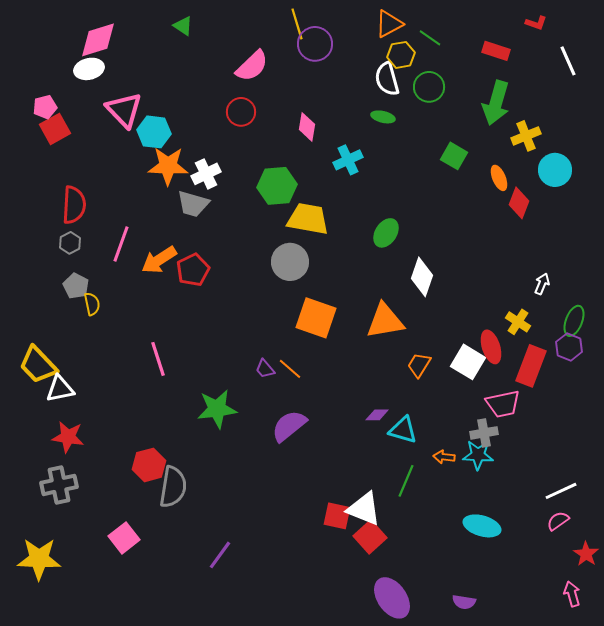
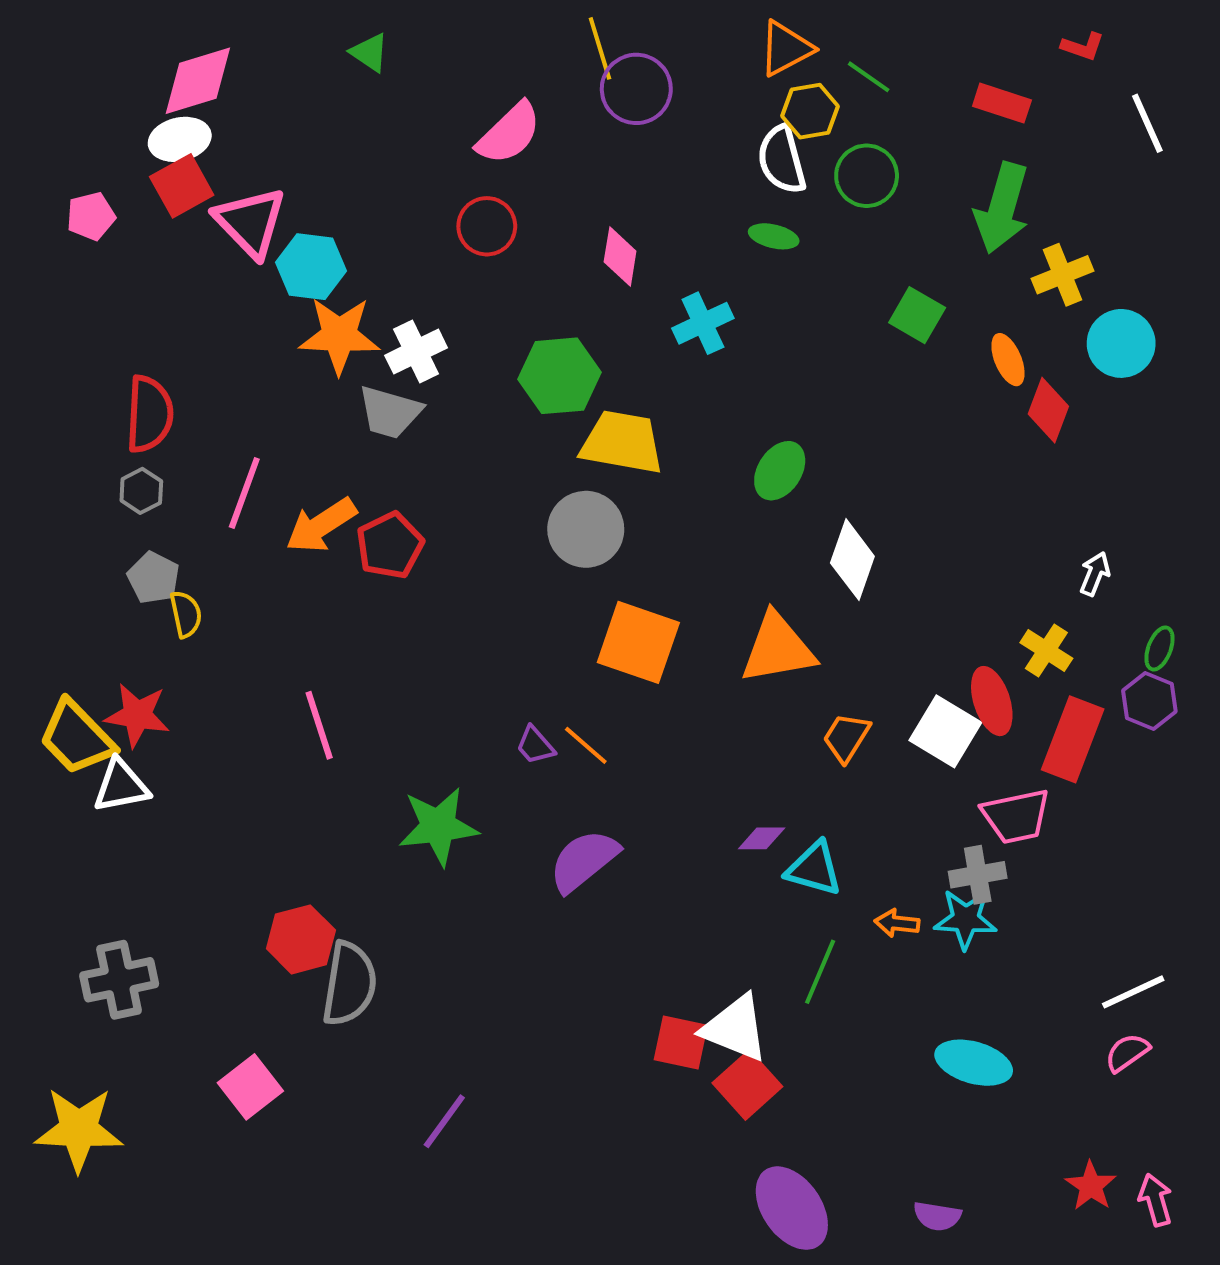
red square: (55, 129) -> (182, 186), moved
green ellipse: (574, 321) -> (1159, 648), size x0.7
red star: (68, 437) -> (137, 715), moved
red star: (586, 554) -> (1091, 1186), moved

